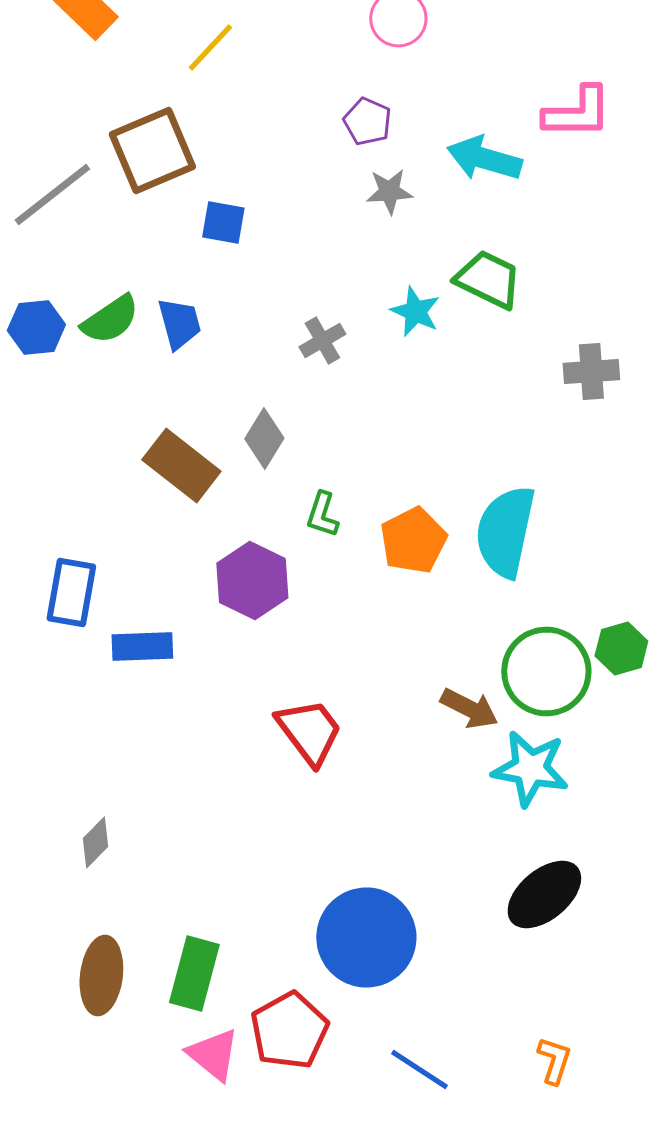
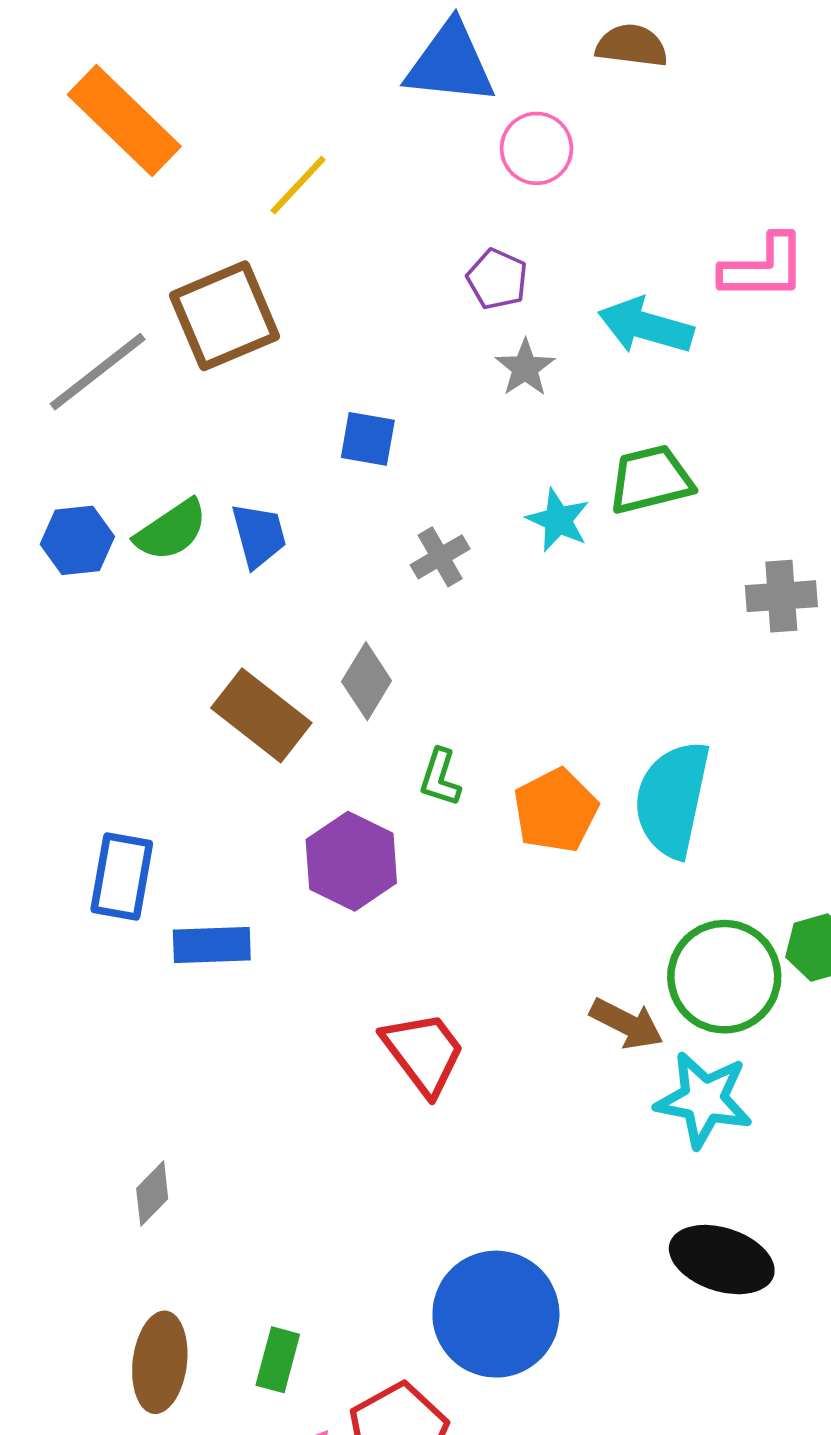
gray star: (389, 192) -> (525, 368), turned -30
blue square: (223, 222) -> (368, 439), moved
green trapezoid: (488, 280) -> (651, 479), turned -40
black ellipse: (544, 894) -> (722, 1260), turned 58
green rectangle: (194, 974) -> (278, 1360), size x0.7

